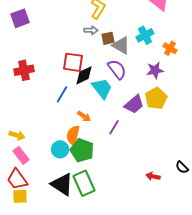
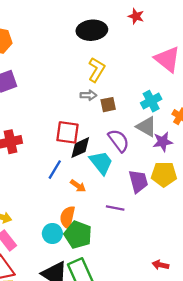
gray triangle: (121, 45) -> (146, 127), moved
yellow pentagon: (156, 98) -> (164, 174), turned 30
purple trapezoid: (134, 104) -> (138, 181), turned -65
orange arrow: (84, 116) -> (78, 186), moved
purple line: (114, 127) -> (115, 208), turned 70

